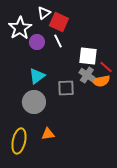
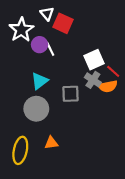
white triangle: (44, 13) -> (47, 14), turned -32
white line: (58, 41) -> (50, 49), moved
white square: (88, 56) -> (94, 60), turned -30

